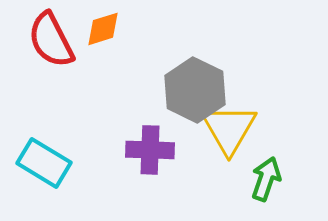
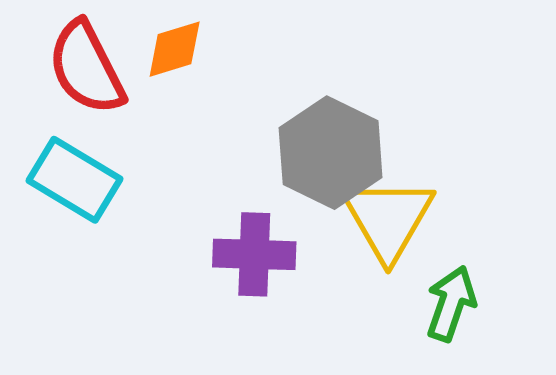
cyan rectangle: (44, 163) -> (75, 180), moved

